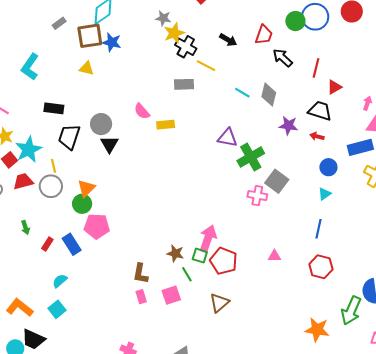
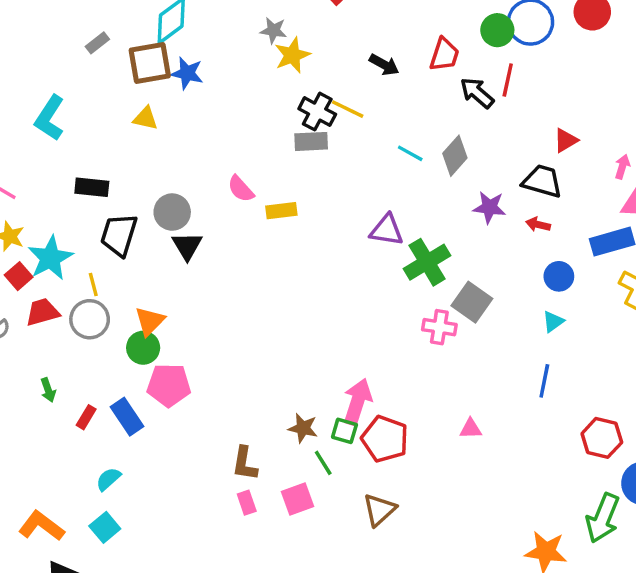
black cross: (186, 47) -> (317, 112), moved
red line: (316, 68) -> (508, 80), moved
gray diamond: (269, 95) -> (455, 156), turned 30
red hexagon: (321, 267) -> (602, 438), moved

